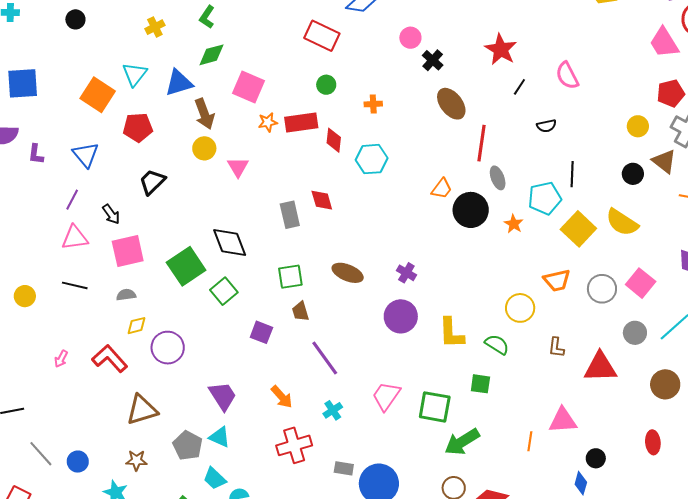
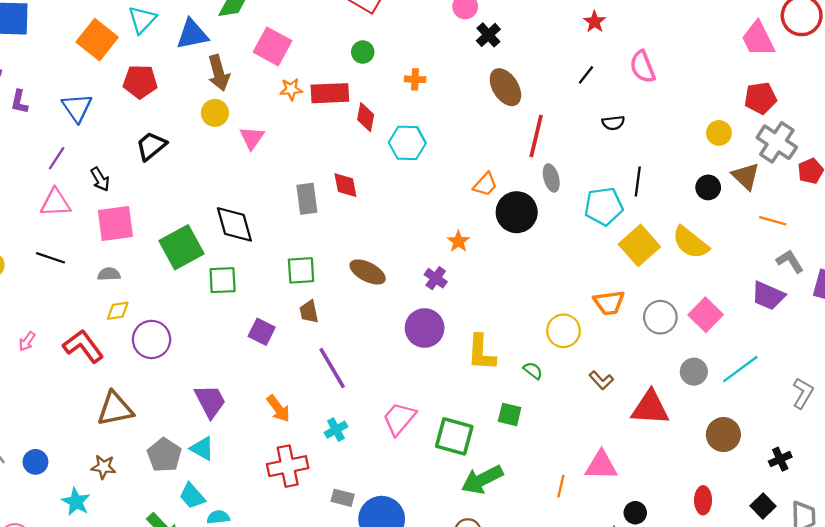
red star: (501, 49) -> (595, 22), moved, size x0.6
orange star: (514, 224) -> (458, 241), moved
green square: (224, 291) -> (223, 280), turned 32
green semicircle: (497, 344) -> (533, 371), size x0.7
brown L-shape: (556, 347) -> (601, 380), turned -55

